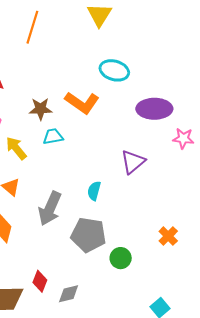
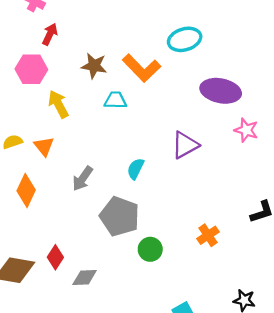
cyan ellipse: (114, 70) -> (185, 39), turned -44
cyan trapezoid: (53, 136) -> (115, 100), moved
gray arrow: (50, 208) -> (83, 179), size x0.7

